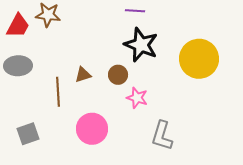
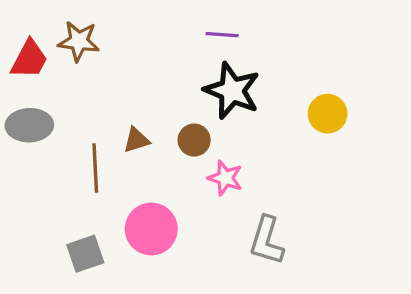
yellow circle: (199, 59) -> (328, 114), size x0.6
gray square: (28, 134) -> (85, 254), moved

